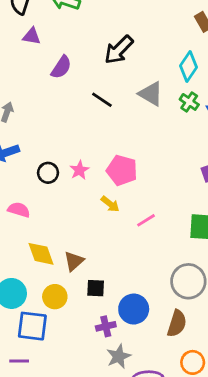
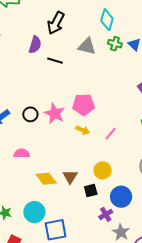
purple semicircle: (61, 67) -> (35, 45), moved
pink star: (79, 170) -> (55, 113), size x1.5
black circle: (48, 173) -> (30, 114), moved
yellow circle: (55, 297) -> (103, 170), moved

